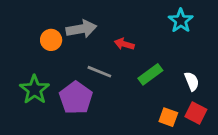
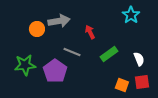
red arrow: (124, 44) -> (90, 32), turned 48
green star: (34, 90) -> (25, 65), turned 30
red square: (196, 113) -> (142, 82), turned -35

